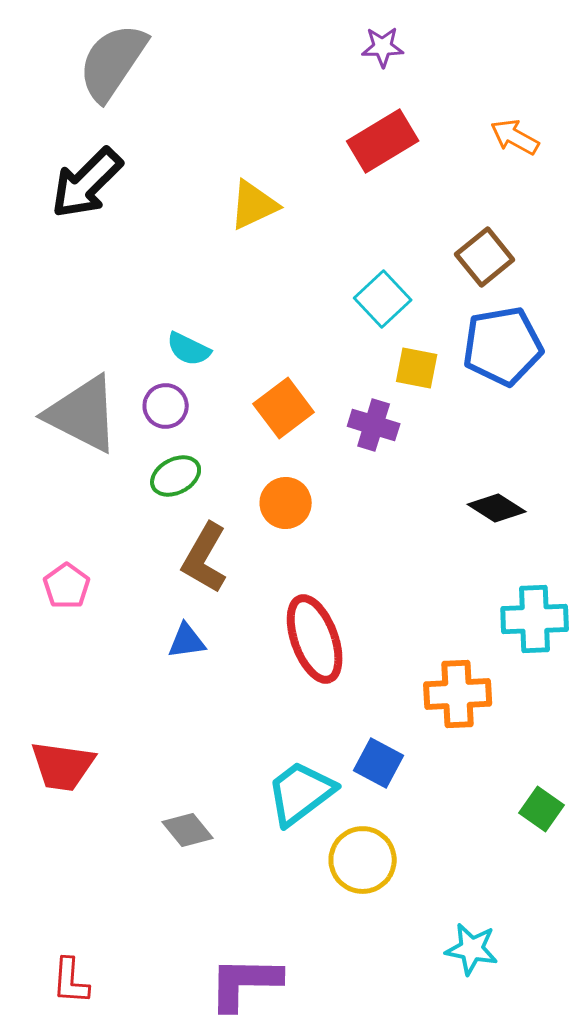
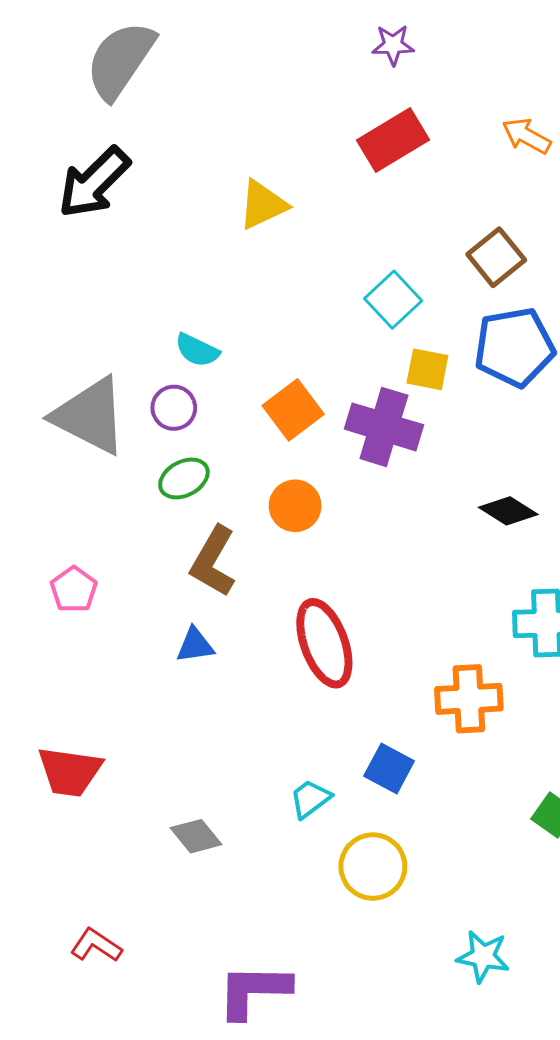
purple cross: (374, 425) -> (384, 427), size x1.5
cyan trapezoid: (301, 793) -> (310, 799), size x0.6
red L-shape: (71, 981) -> (96, 945), moved, turned 120

